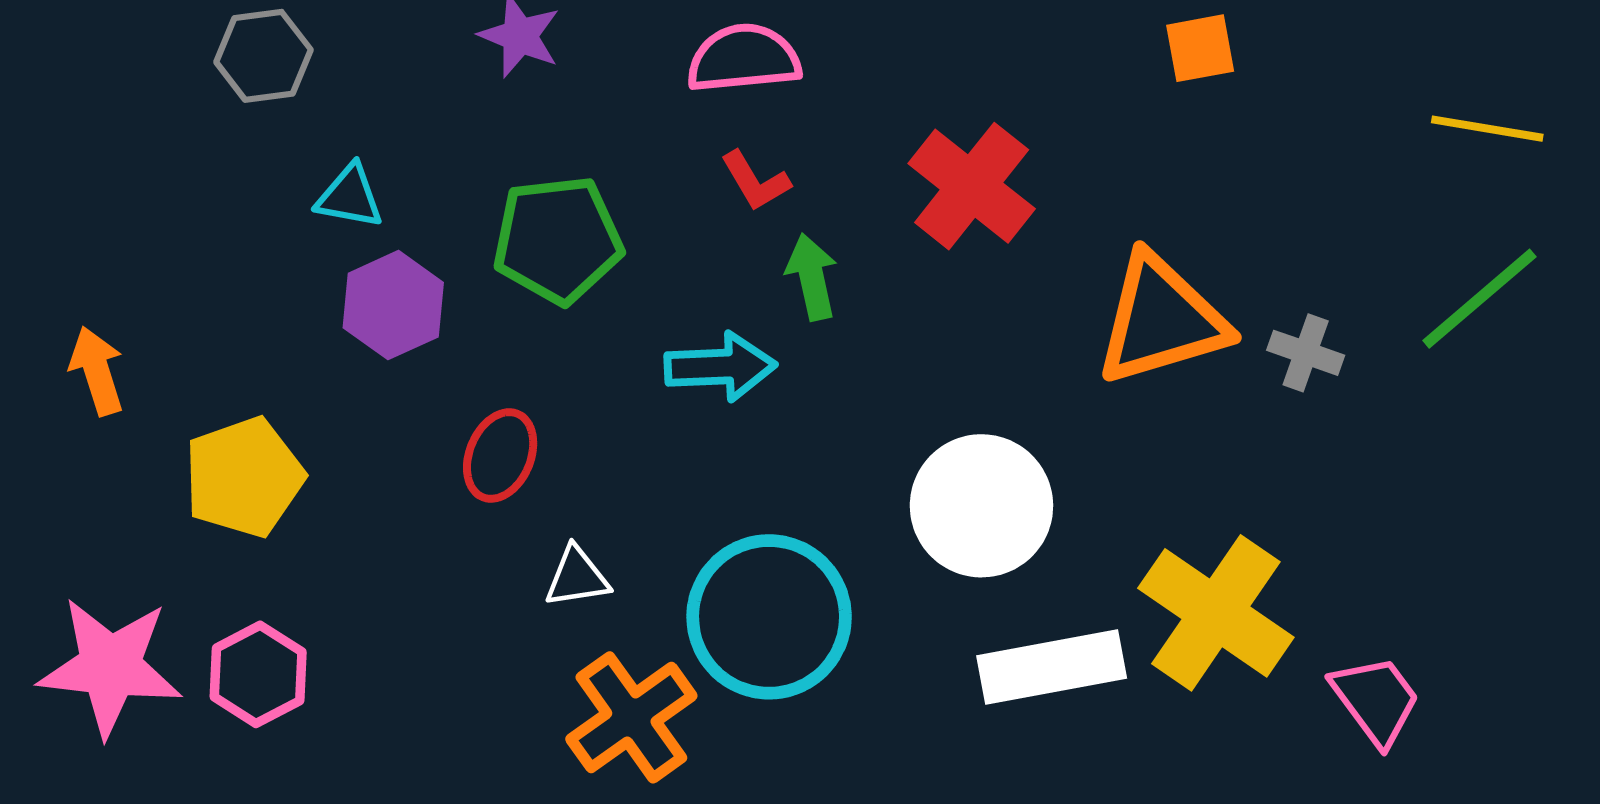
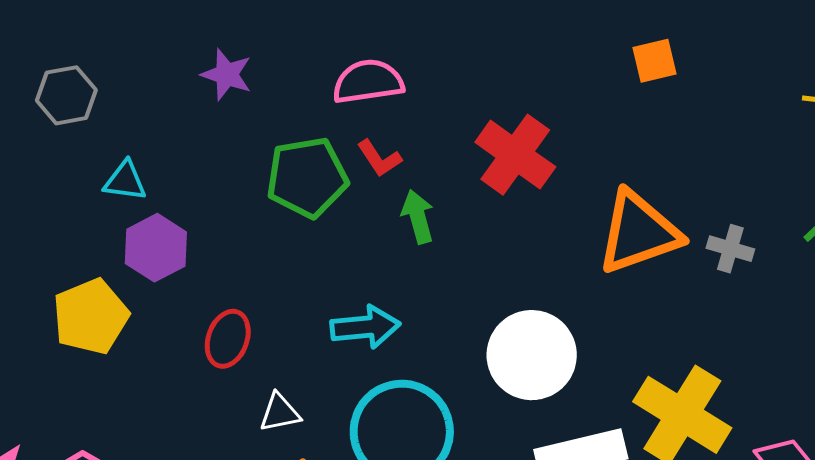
green pentagon: (558, 240) -> (307, 177), moved
cyan arrow: (720, 367) -> (365, 327), moved
yellow pentagon: (244, 477) -> (91, 316), moved

